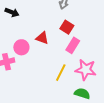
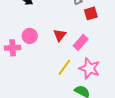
red square: (67, 27) -> (91, 13), moved, turned 32
red triangle: (42, 38) -> (60, 35), moved, turned 40

